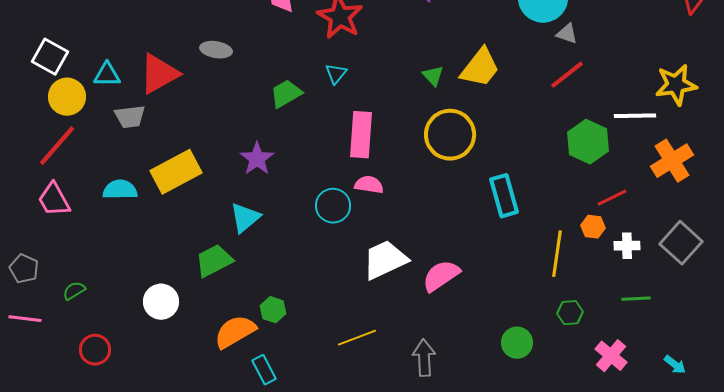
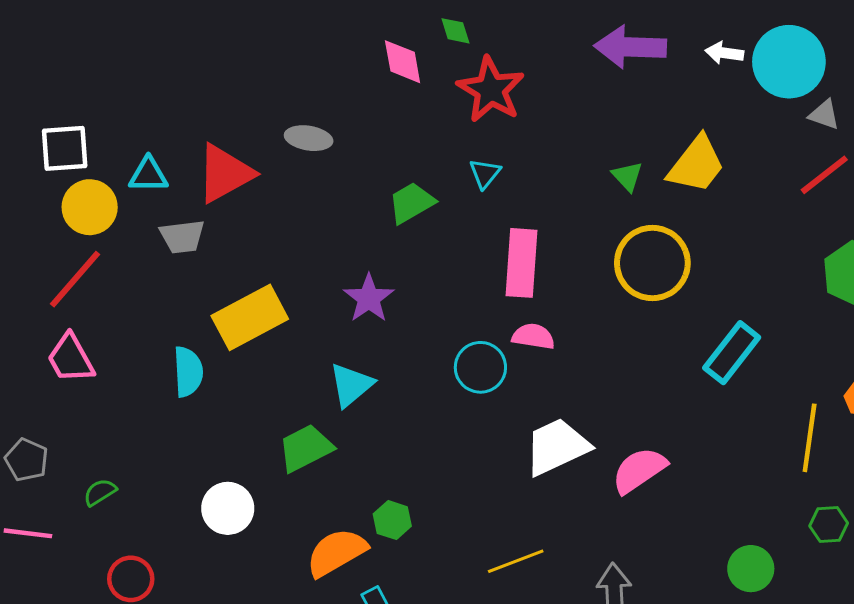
white square: (50, 57) -> (65, 148), turned -33
cyan semicircle: (120, 190) -> (188, 372), moved, turned 88
cyan rectangle: (504, 196) -> (732, 353), turned 54

